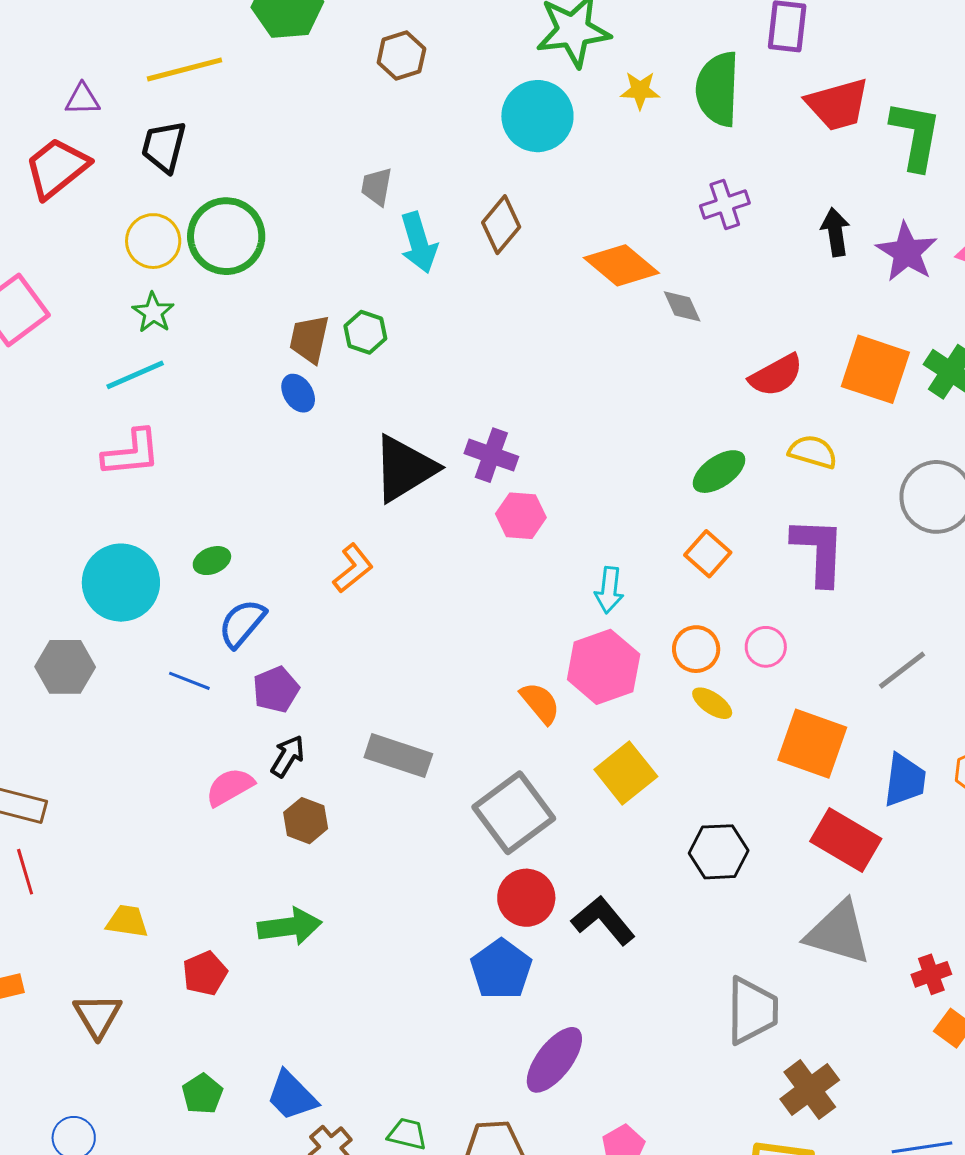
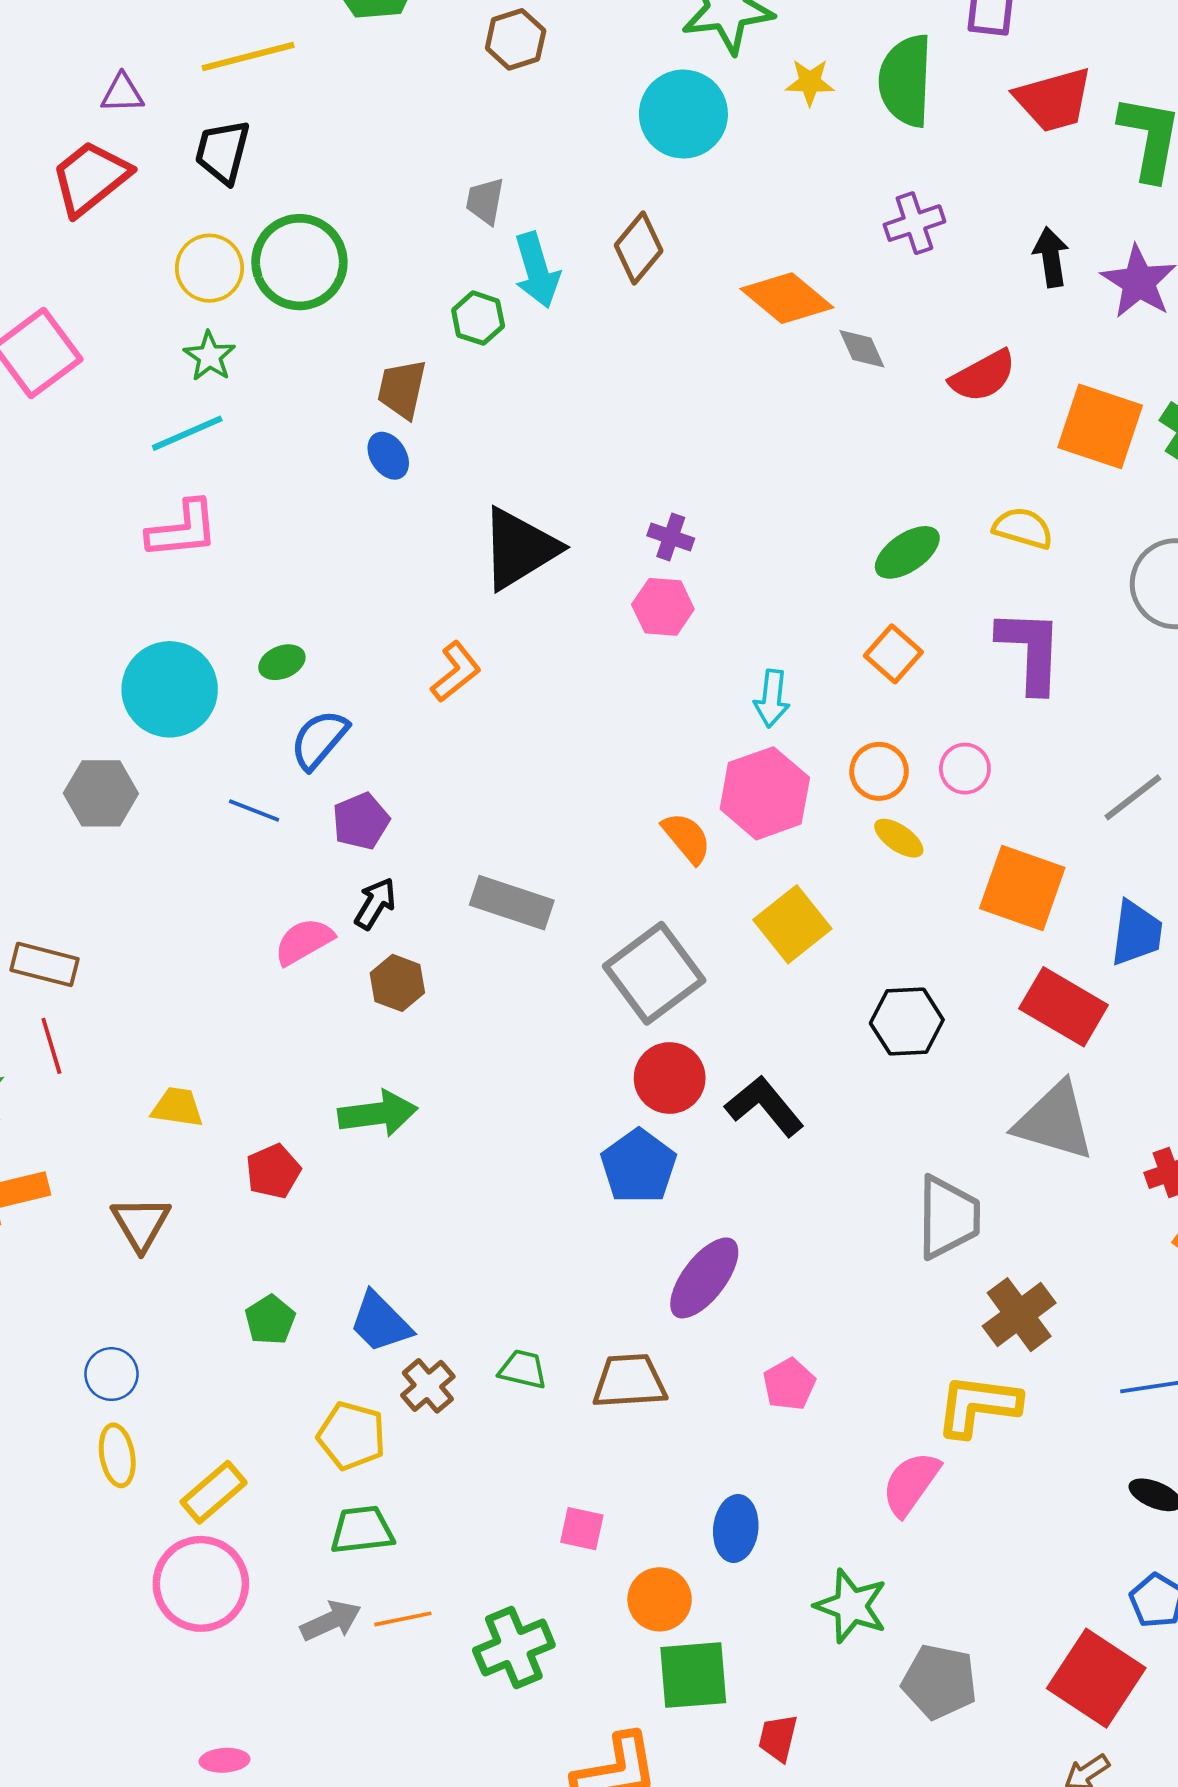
green hexagon: (365, 332) -> (478, 318), moved
red semicircle: (776, 375) -> (983, 376), moved
purple cross: (491, 455) -> (671, 537), moved, size x0.7

